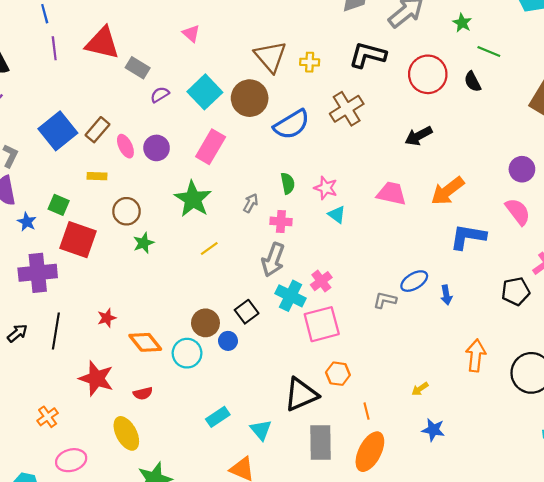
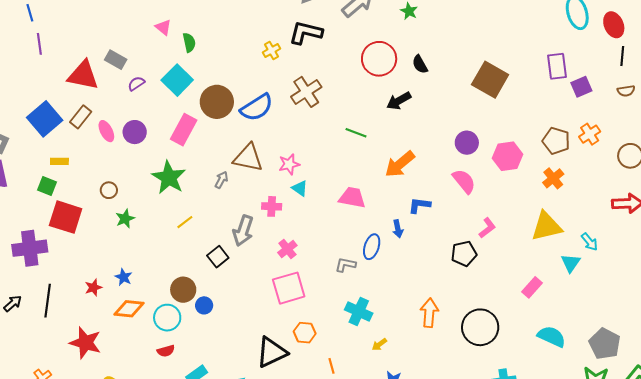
red triangle: (102, 43) -> (83, 75), moved
green line: (489, 52) -> (356, 133), moved
black L-shape: (368, 55) -> (306, 33), moved
brown triangle: (270, 57) -> (248, 158), moved, turned -36
yellow cross: (310, 62) -> (272, 51), turned -30
brown circle: (250, 98) -> (217, 102), moved
black arrow: (419, 136) -> (399, 101), moved
yellow rectangle: (97, 176) -> (59, 161), moved
green semicircle: (288, 183) -> (189, 42), moved
pink star: (326, 188) -> (289, 164), turned -30
pink trapezoid: (391, 193) -> (352, 198), moved
brown circle: (126, 211) -> (109, 190), size x0.7
pink cross: (281, 221) -> (272, 206), moved
blue star: (27, 222) -> (123, 277), moved
blue L-shape: (468, 237) -> (419, 205), size x0.7
blue ellipse: (414, 281) -> (372, 247), turned -40
blue arrow: (446, 295) -> (398, 229), moved
cyan cross: (291, 296) -> (359, 312), moved
black square: (247, 312) -> (218, 257), moved
orange diamond: (145, 342) -> (129, 309), turned -44
red semicircle: (143, 393) -> (166, 351), moved

